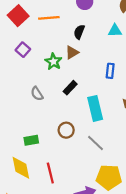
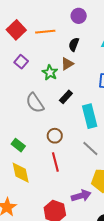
gray semicircle: (37, 94) -> (35, 103), size x1.5
brown circle: (66, 130) -> (55, 136), moved
green rectangle: (31, 140) -> (18, 145), moved, turned 48
red line: (50, 173) -> (55, 162), moved

